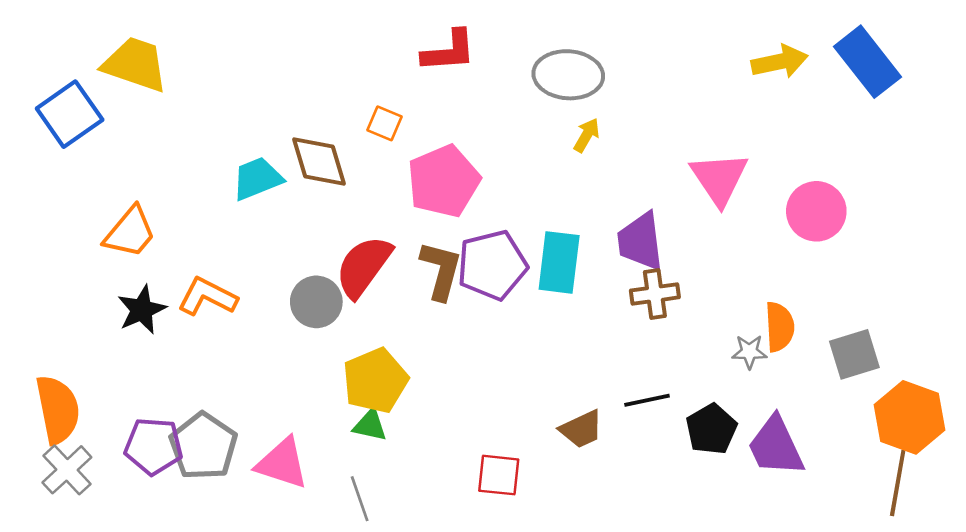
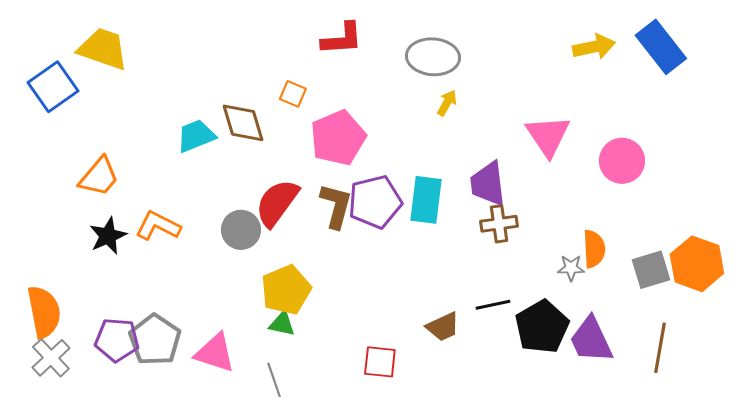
orange hexagon: (909, 417) -> (697, 264), moved
black pentagon: (711, 429) -> (542, 327), size x1.4
brown line: (898, 483) -> (660, 348), moved

